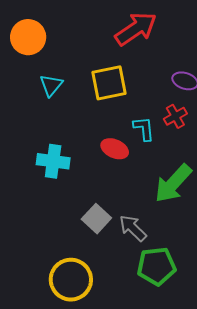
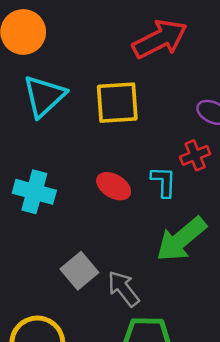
cyan triangle: (51, 85) -> (44, 96), size x1.5
cyan L-shape: (144, 129) -> (164, 182), moved

